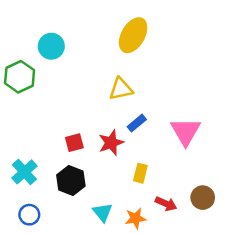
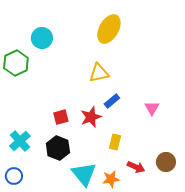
pink triangle: (186, 132) -> (152, 108), size x0.6
cyan triangle: (103, 212) -> (84, 174), size x1.5
blue circle: (29, 215) -> (14, 176), moved

